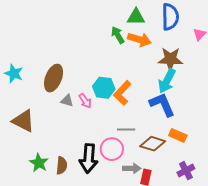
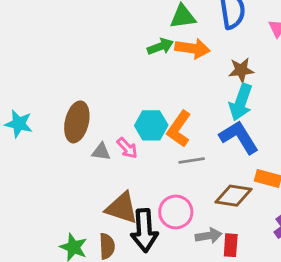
green arrow: (118, 35) -> (160, 46), turned 108
brown star: (170, 59) -> (241, 70), size x0.7
brown triangle: (23, 121) -> (122, 208), moved
gray line: (126, 130) -> (192, 161), moved

